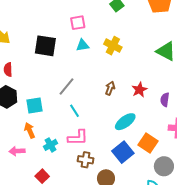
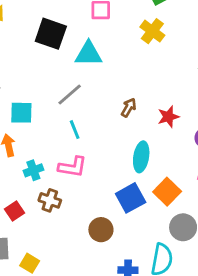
cyan triangle: (83, 45) -> (89, 54), moved, size x1.5
yellow cross: (113, 46) -> (152, 31), moved
cyan ellipse: (125, 122) -> (141, 157), turned -55
brown cross: (86, 160) -> (50, 200), moved

